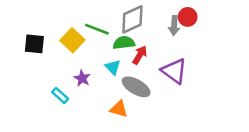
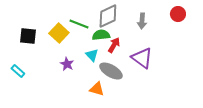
red circle: (188, 17) -> (178, 14), moved
cyan rectangle: (60, 95) -> (18, 71), moved

